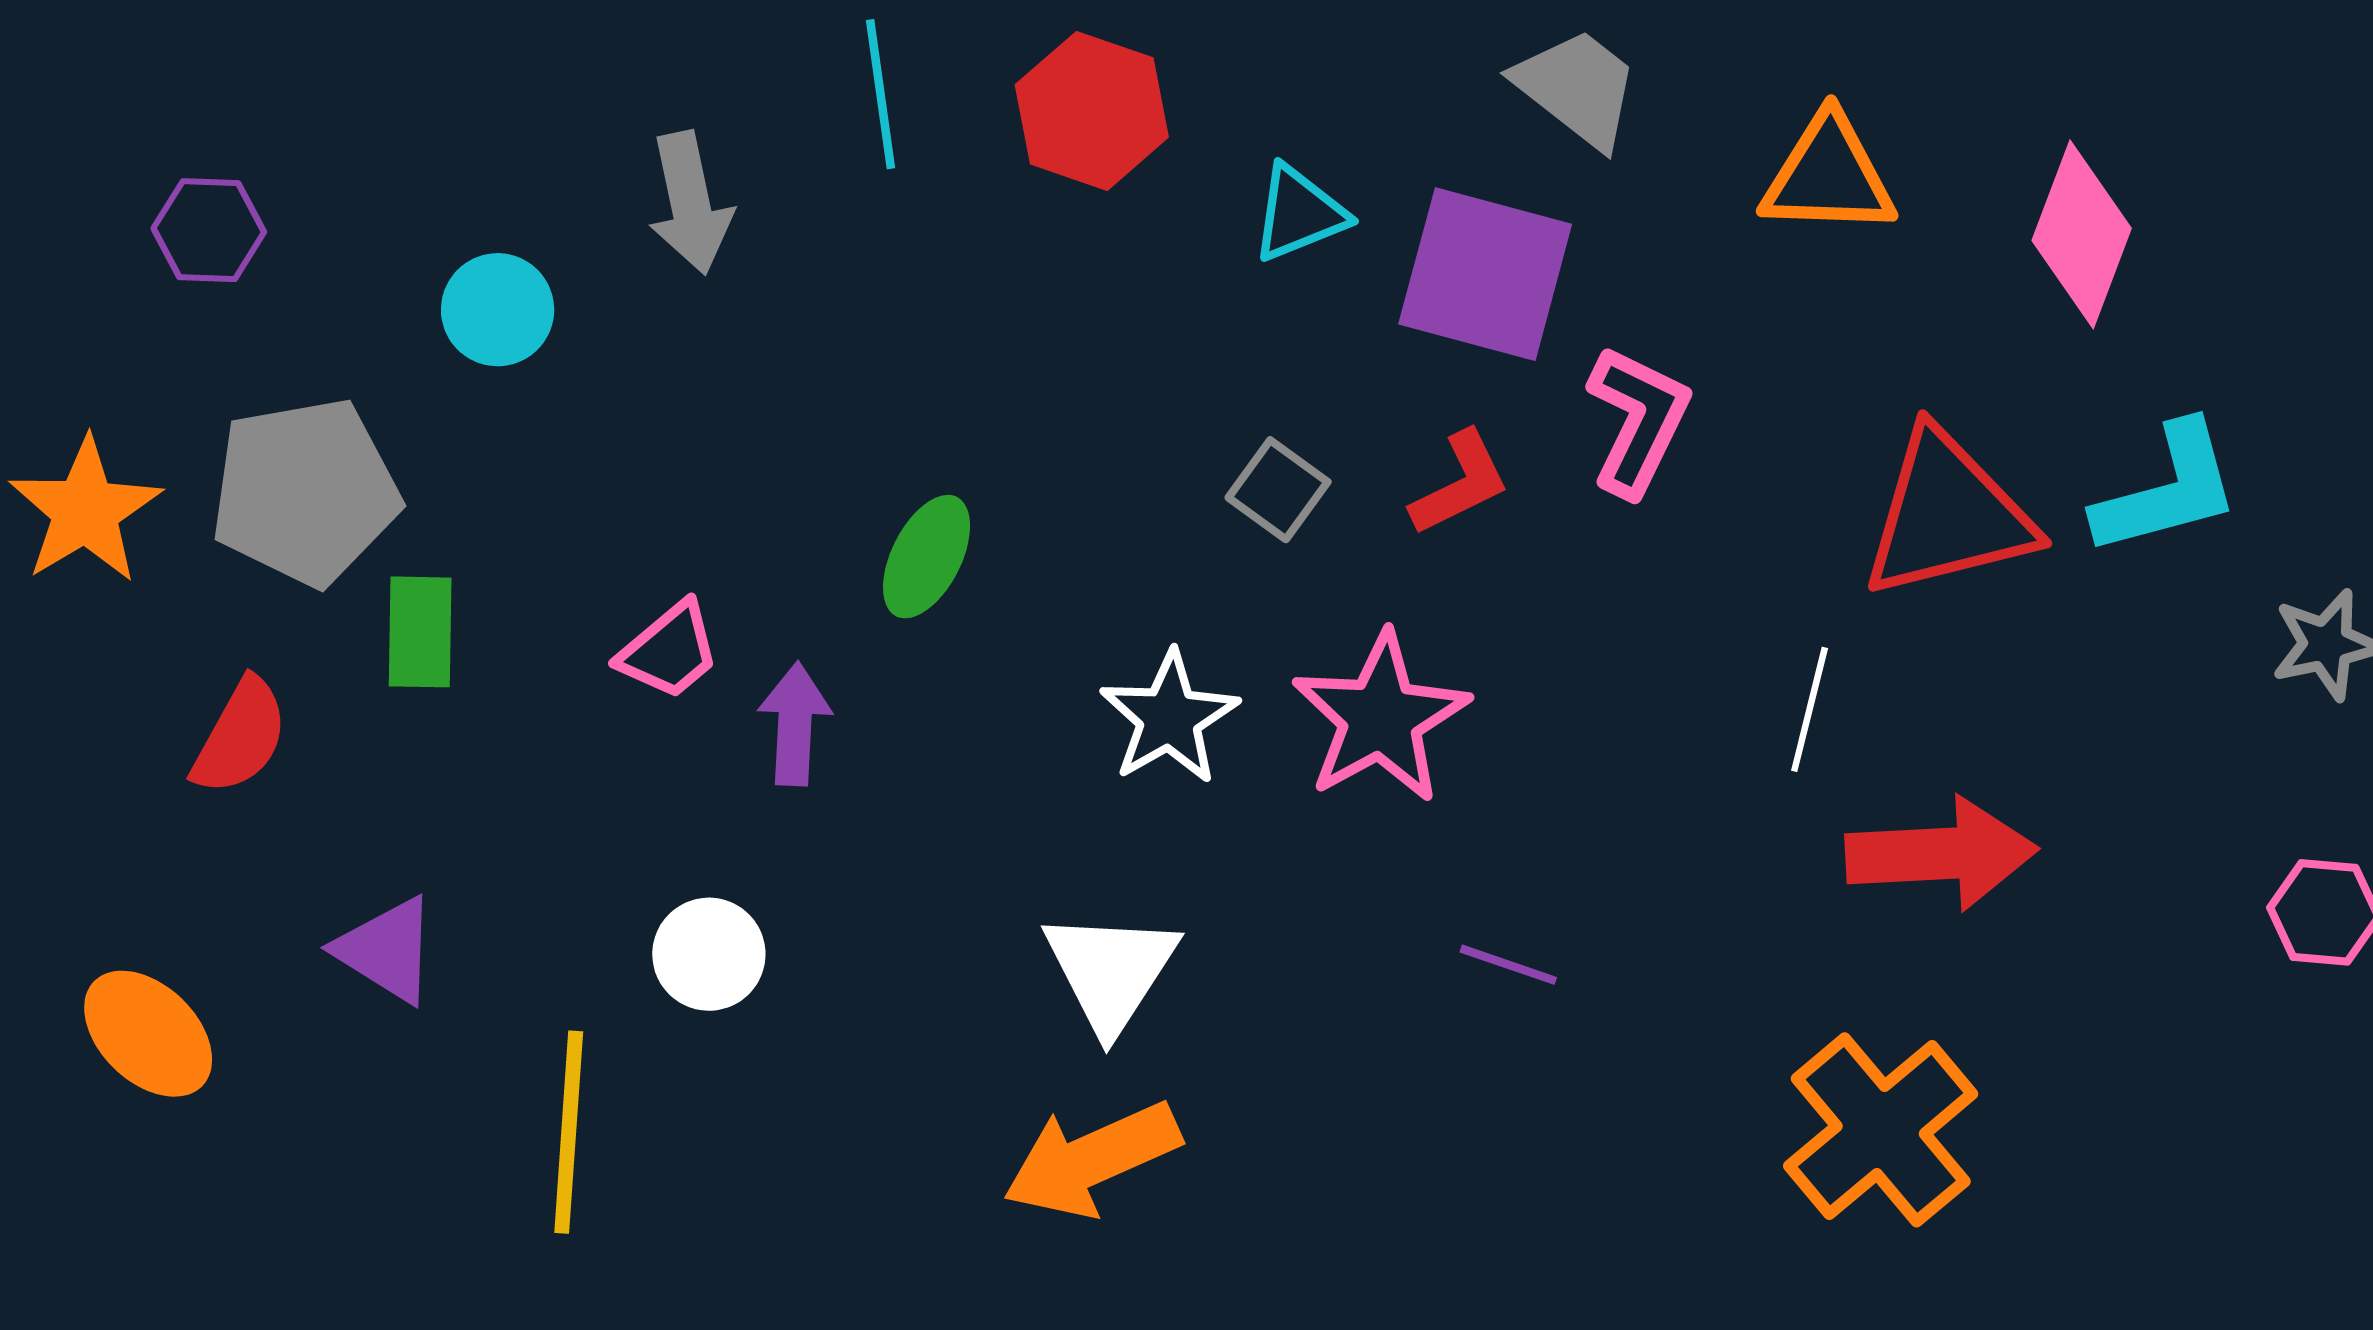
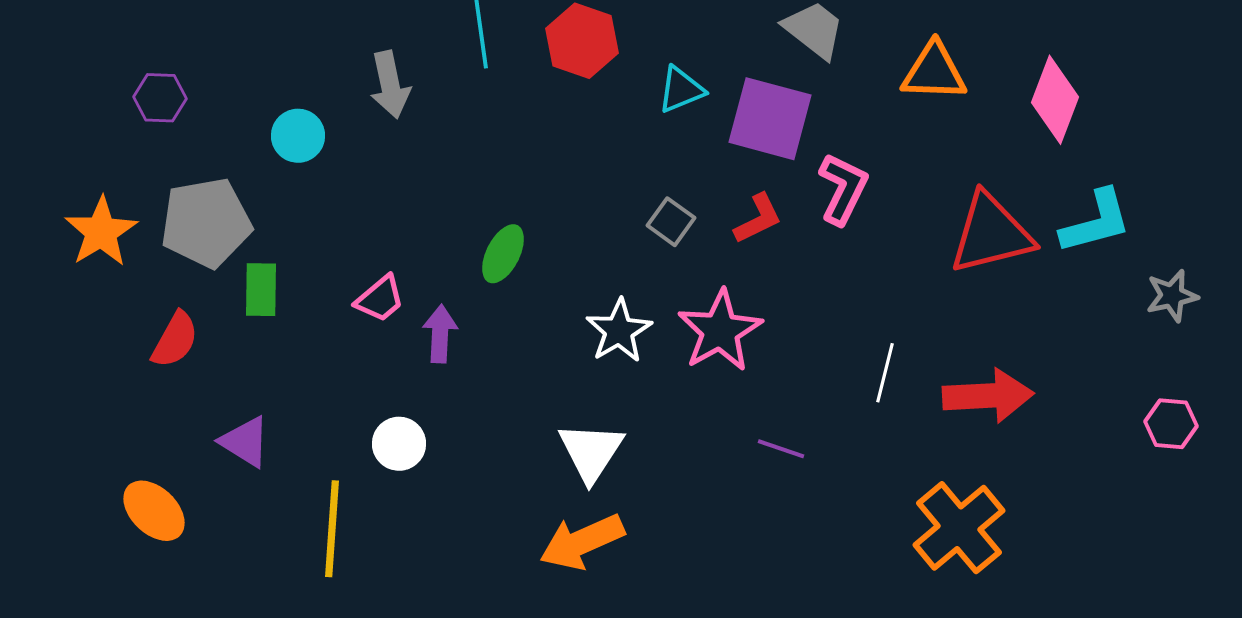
white line: (1810, 709) -> (885, 373), moved
orange ellipse: (148, 1034) -> (154, 511), moved

